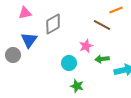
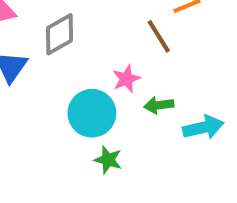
brown line: (102, 25) -> (159, 36), turned 30
cyan circle: (69, 63) -> (92, 113), size x1.5

